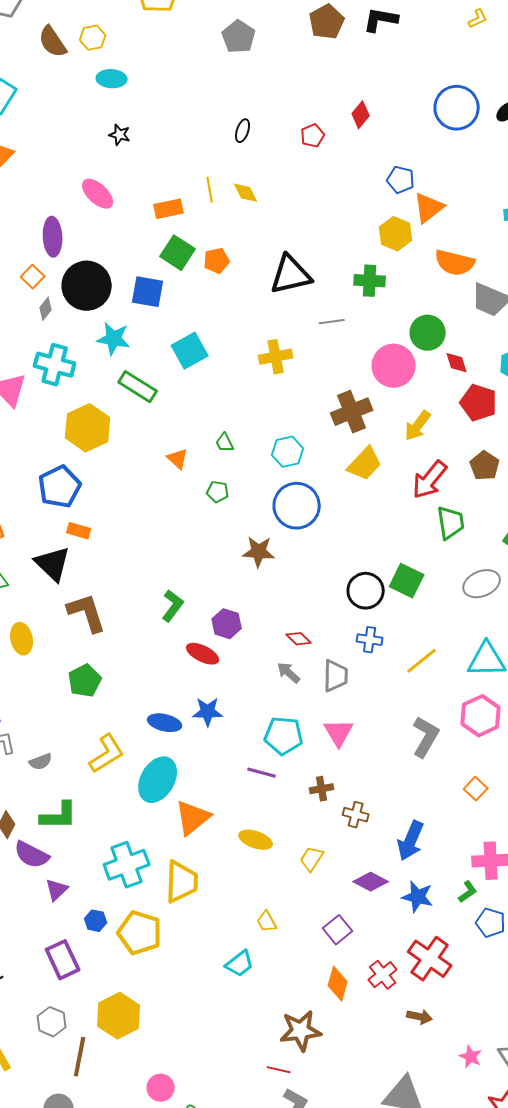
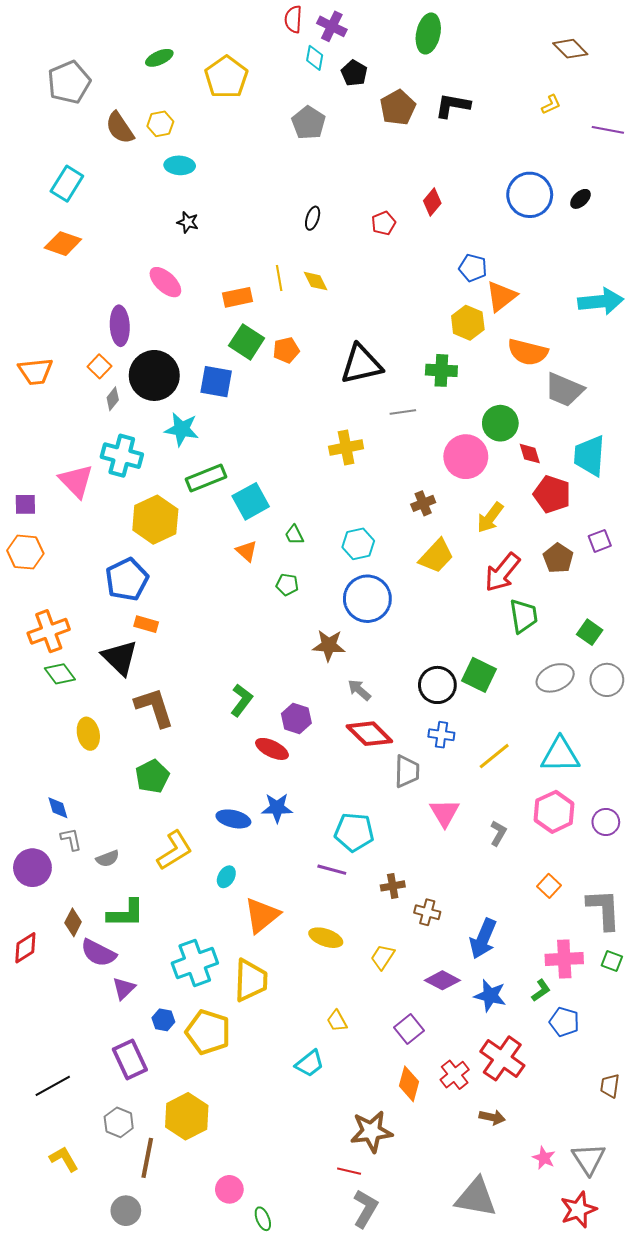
cyan square: (190, 351) -> (251, 501), moved
green rectangle: (138, 387) -> (206, 478), turned -54
brown cross: (352, 412) -> (423, 503), size x0.6
red diamond: (299, 639) -> (369, 734), size x1.8
gray arrow: (289, 673) -> (359, 690), moved
pink triangle: (339, 733) -> (444, 813), moved
gray L-shape: (426, 737) -> (498, 833), size x0.6
cyan ellipse: (158, 780) -> (226, 877), size x0.5

